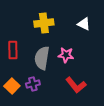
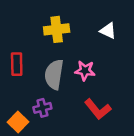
orange square: (12, 86) -> (18, 122), moved

